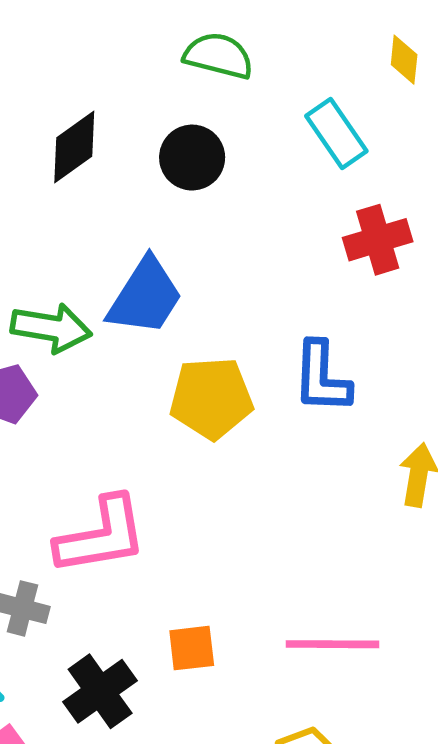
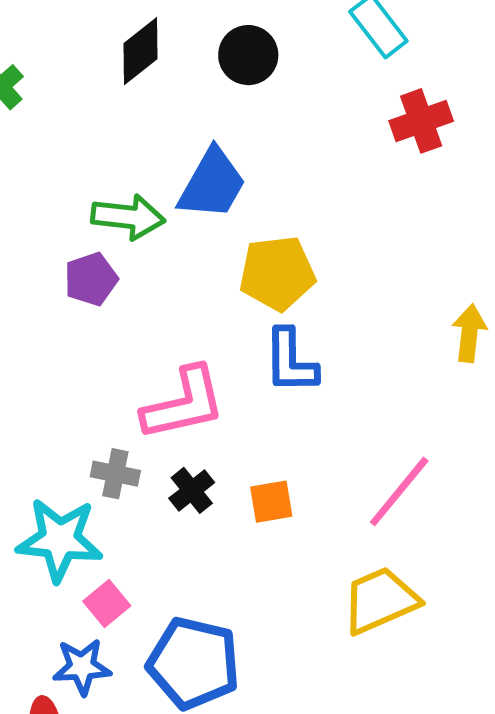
blue L-shape: (322, 377) -> (291, 361), moved
pink line: (332, 644) -> (399, 491), turned -48
black cross: (100, 691) -> (192, 490), moved, size x0.7

